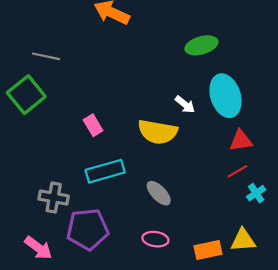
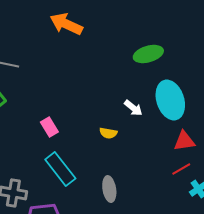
yellow semicircle: (158, 132) -> (108, 133), size x0.5
cyan rectangle: (105, 171) -> (60, 169), turned 68
gray ellipse: (159, 193) -> (109, 189), turned 35

